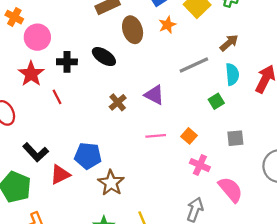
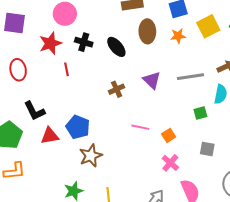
purple triangle: (154, 95) -> (152, 80), moved

